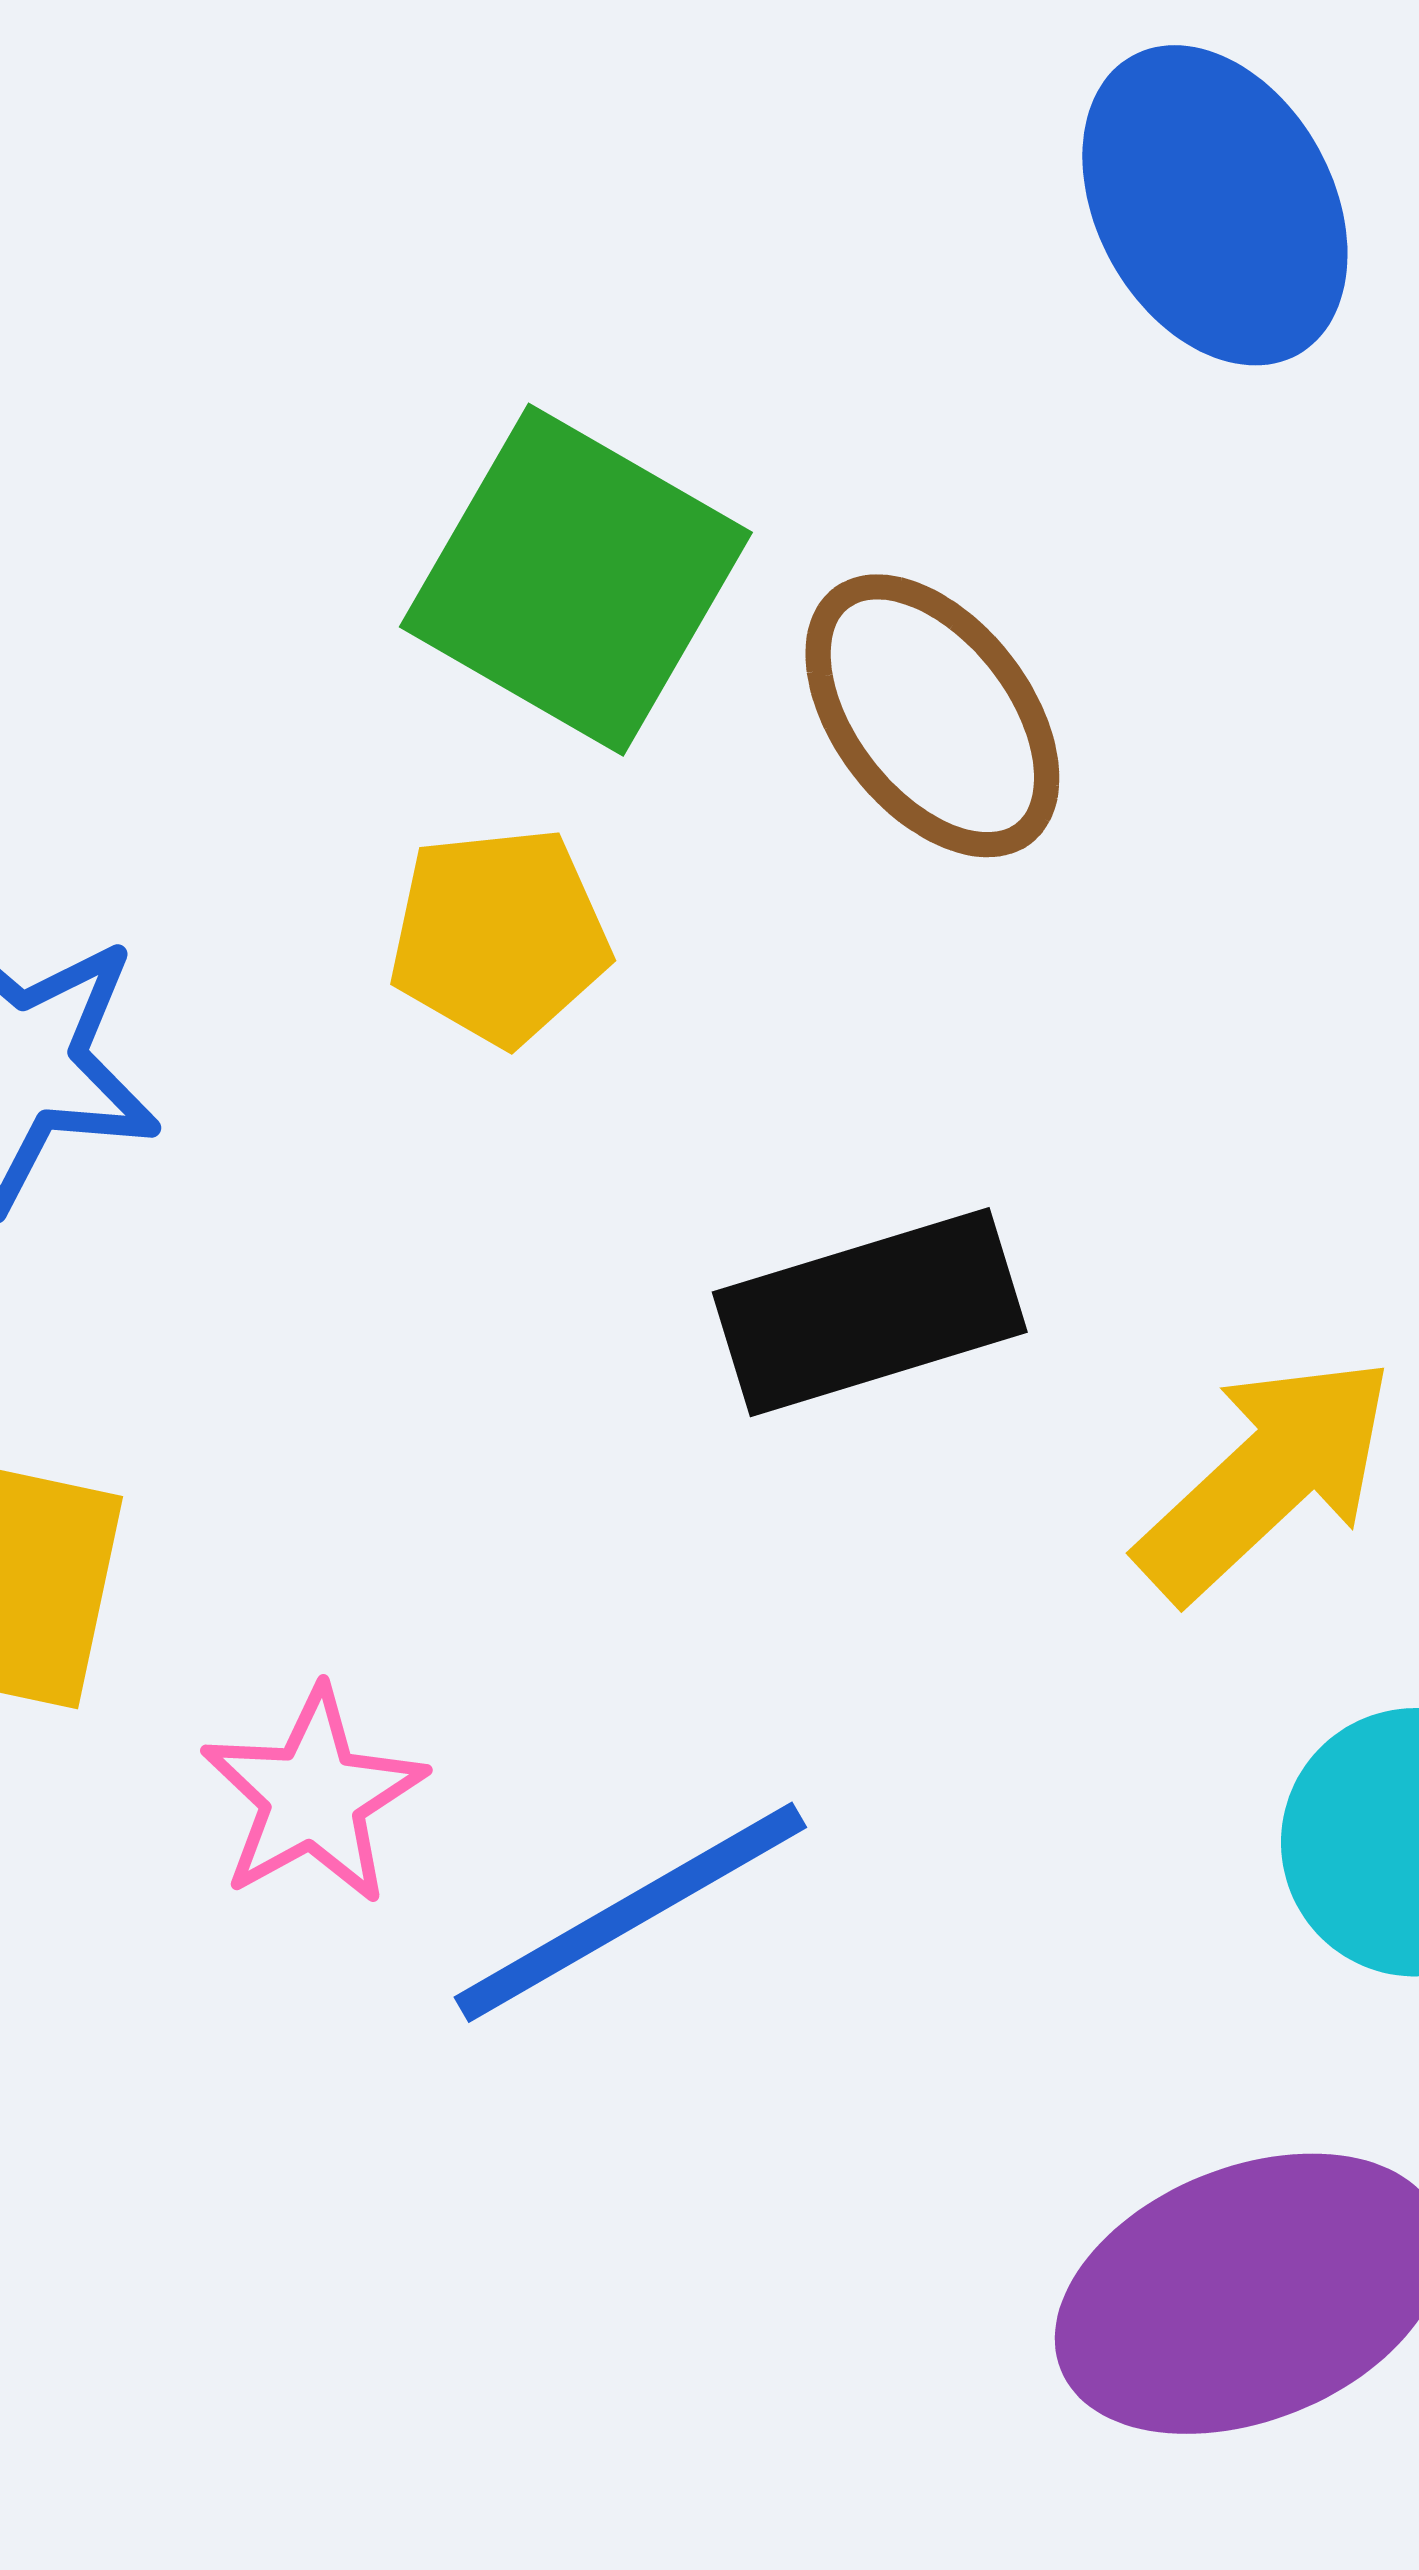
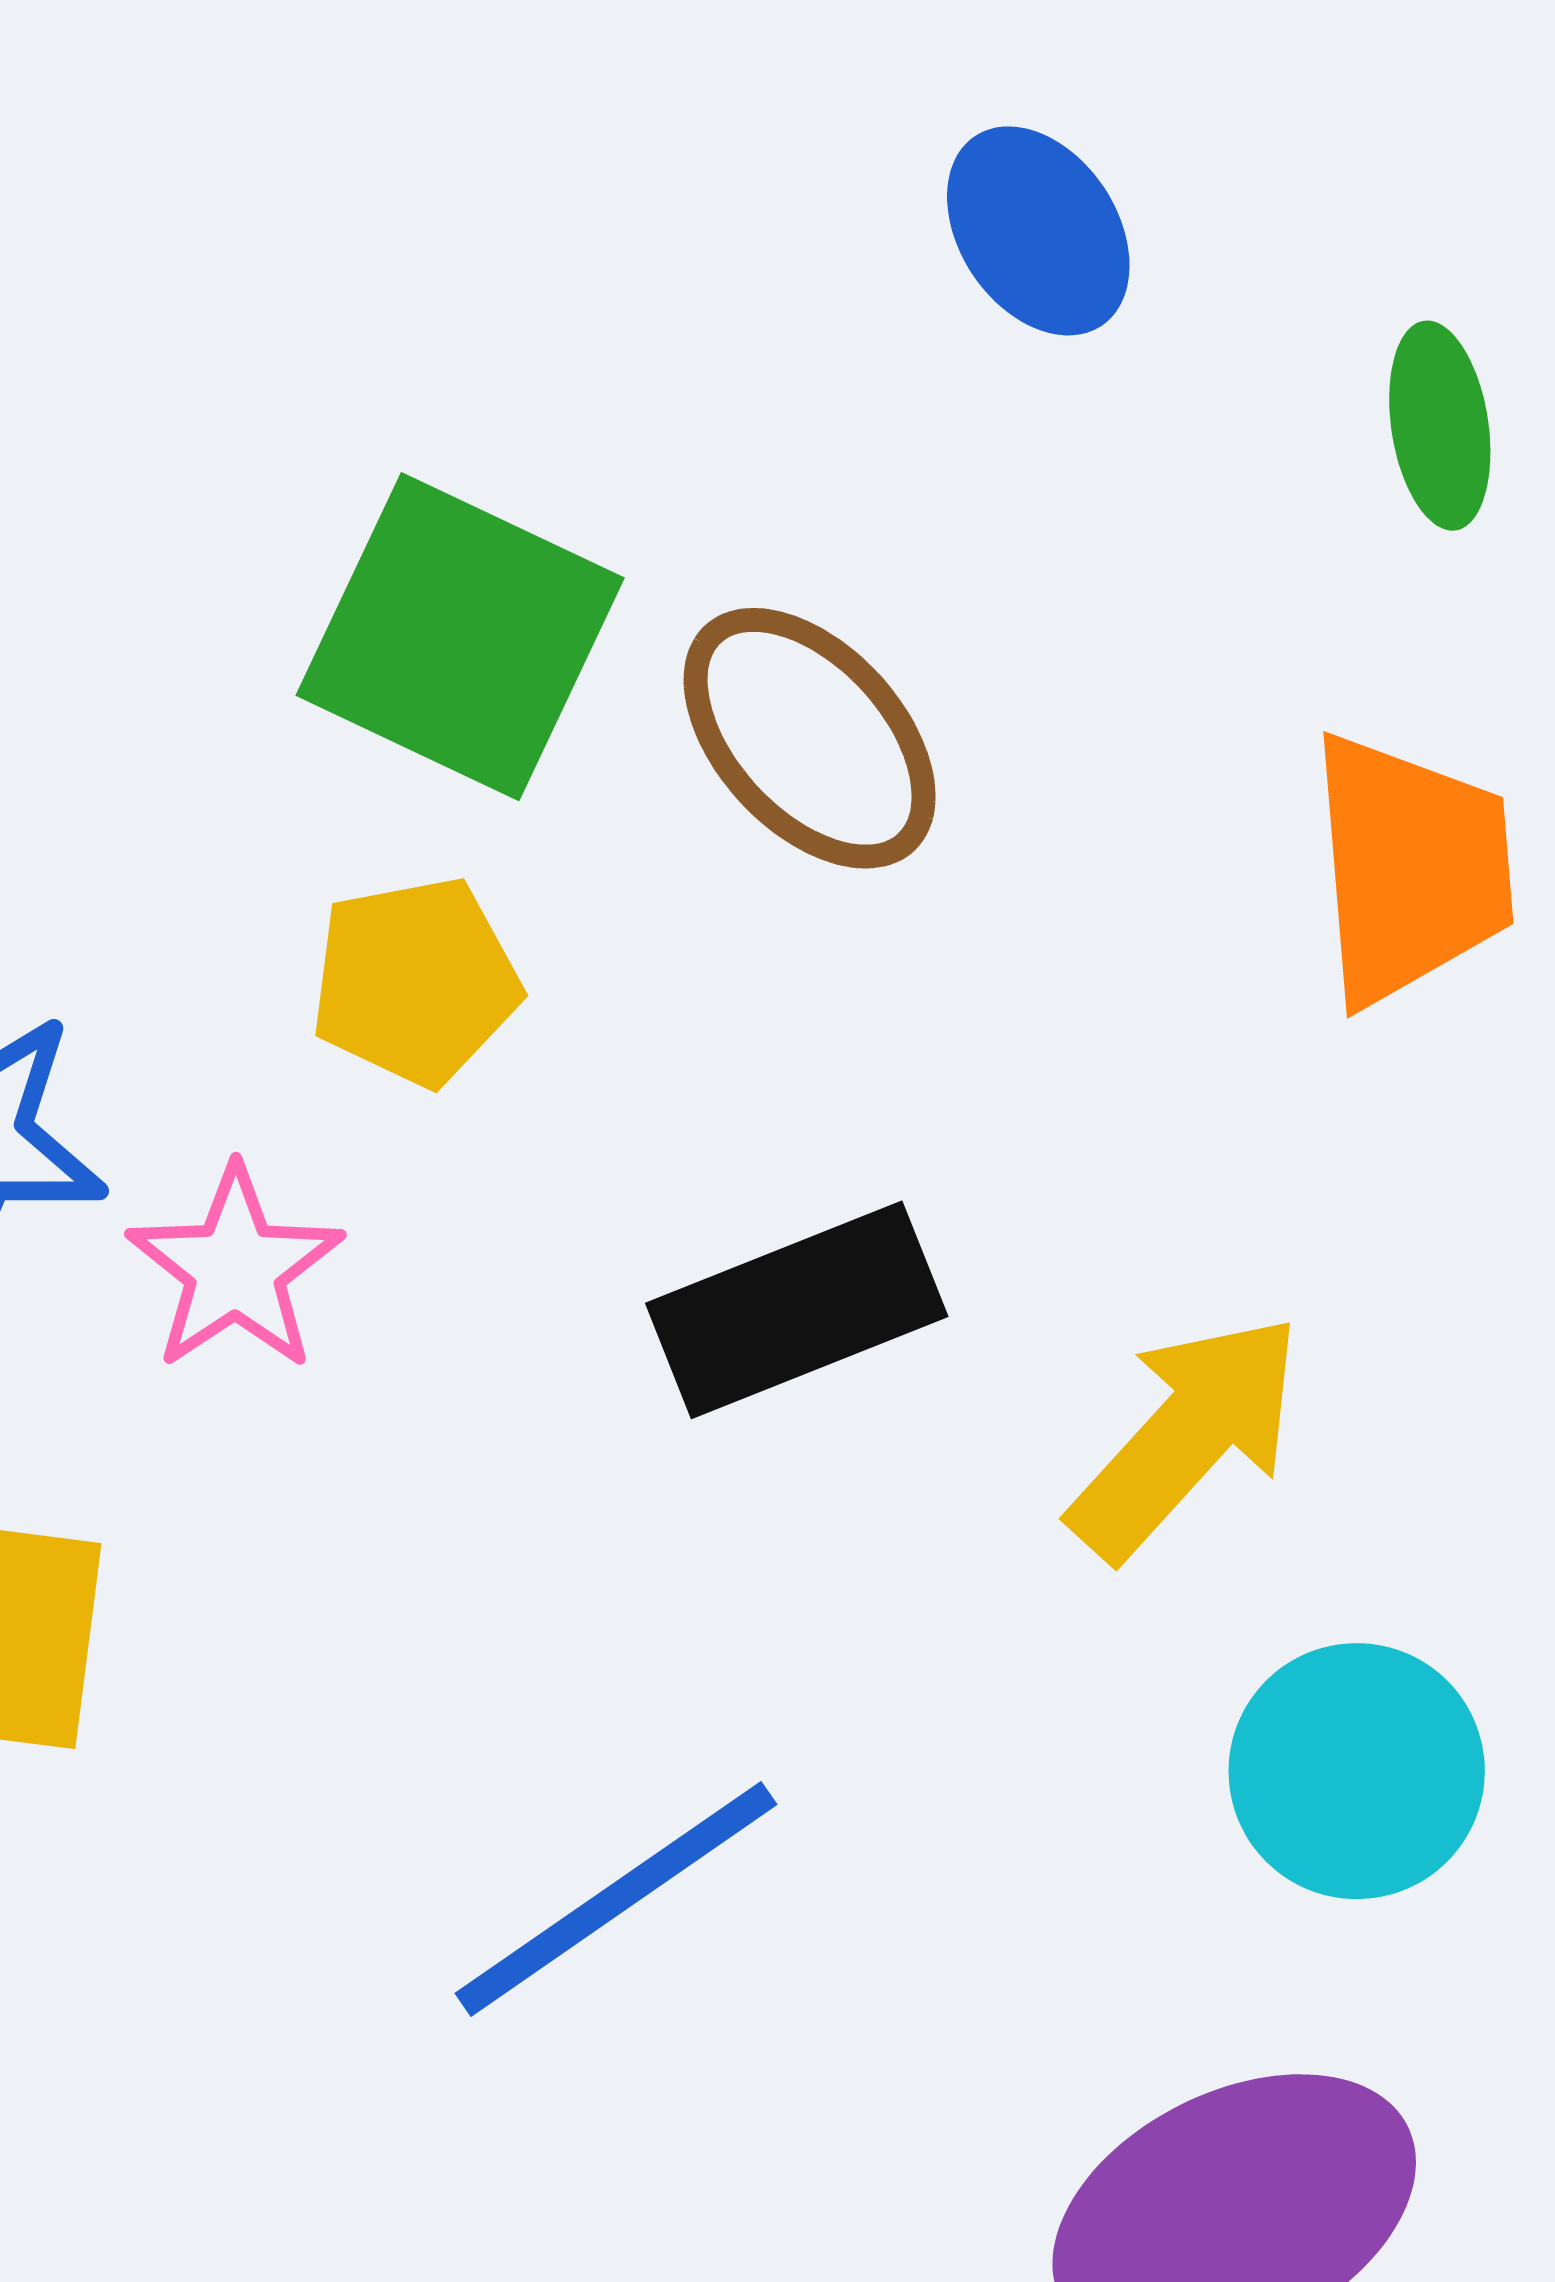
blue ellipse: (1215, 205) -> (1038, 231), size x0.7
pink star: (313, 1796) -> (235, 1269), moved

